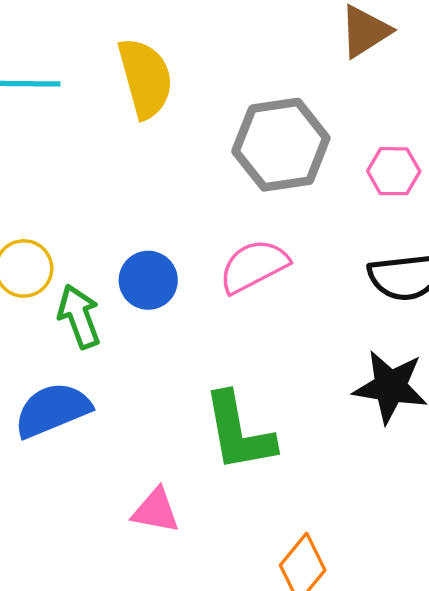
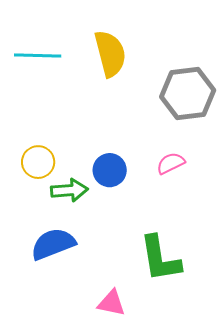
pink semicircle: (254, 266) -> (171, 163), size x0.7
green arrow: (79, 316) -> (69, 190), turned 105

